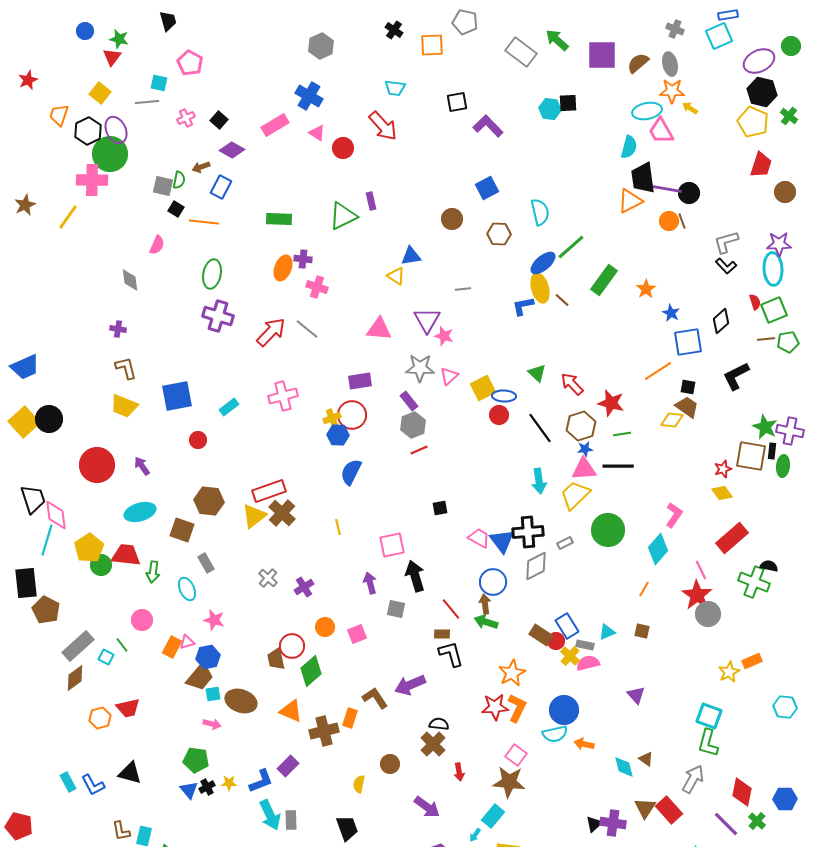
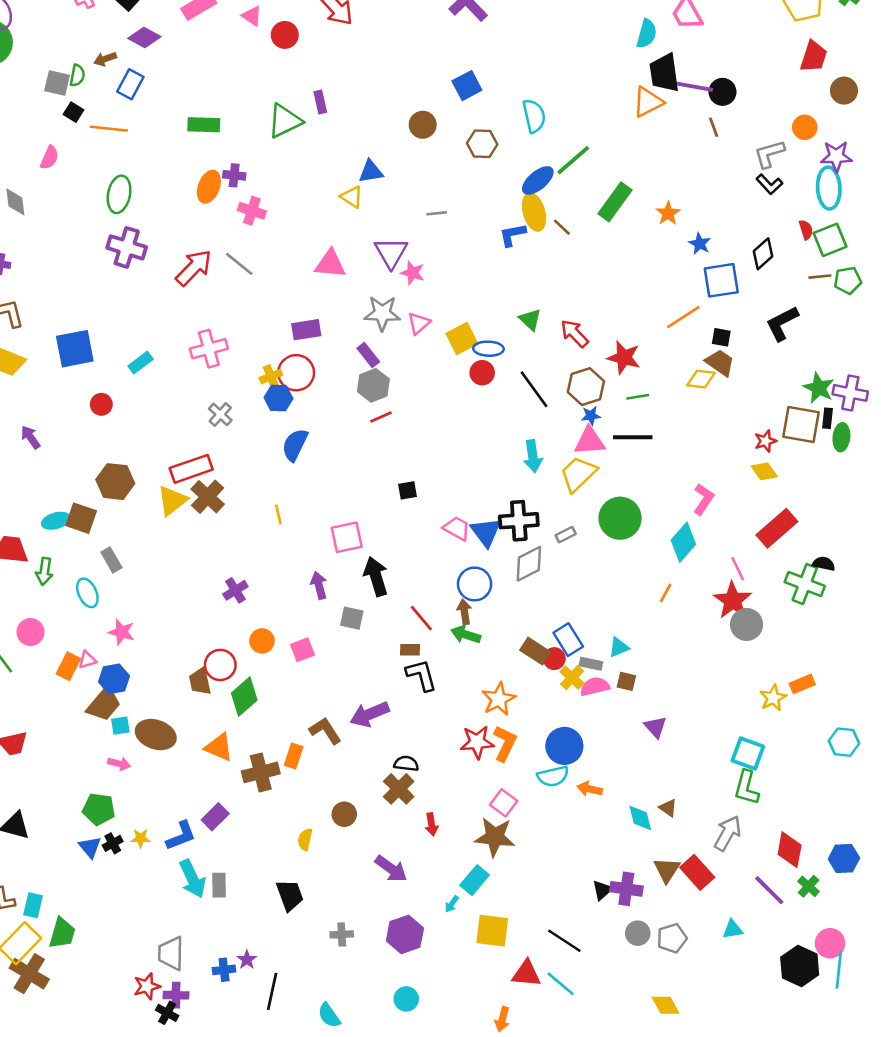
orange circle: (669, 221) -> (805, 127), moved
cyan ellipse: (140, 512) -> (56, 521), moved, size x0.7
gray cross: (268, 578) -> (220, 414), moved
brown square: (642, 631) -> (626, 681), moved

